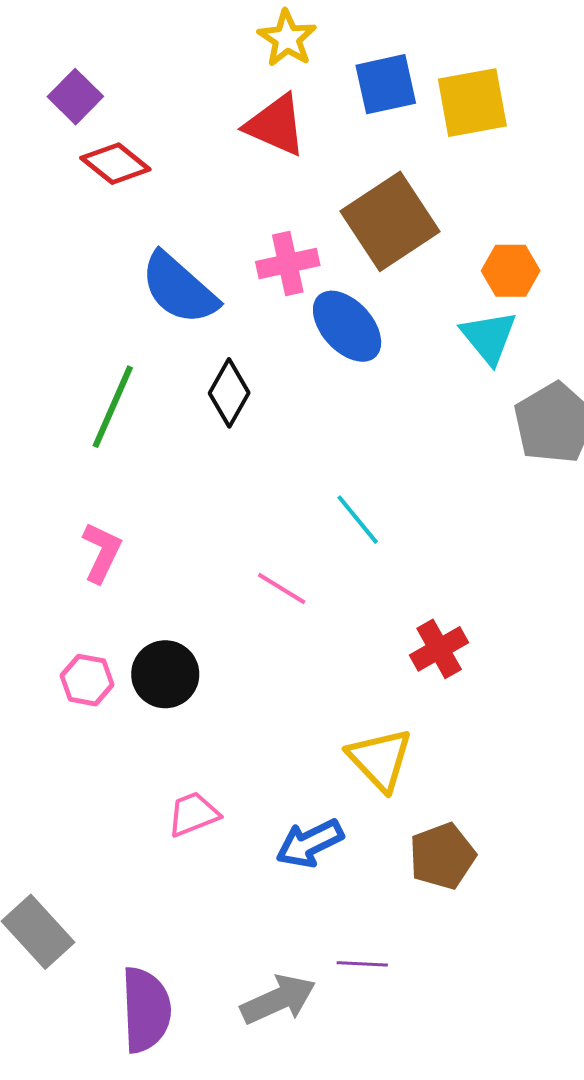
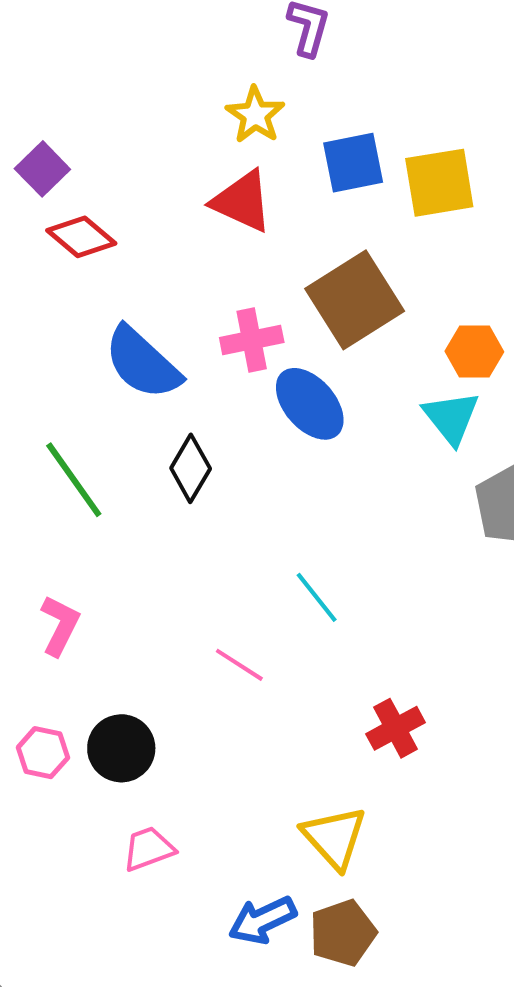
green line: (113, 407) -> (74, 480), turned -60
pink trapezoid: (193, 814) -> (149, 849), moved
brown pentagon: (442, 856) -> (343, 933), moved

